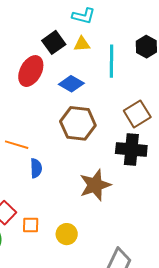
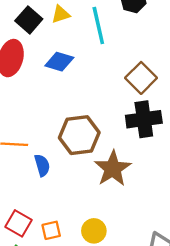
brown hexagon: (78, 123) -> (79, 135), moved

